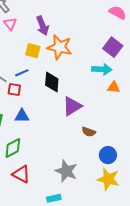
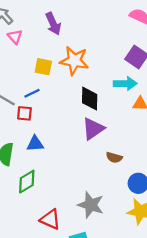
purple arrow: (42, 26) -> (53, 24), moved
black diamond: (52, 82) -> (90, 99), moved
red triangle: (21, 174) -> (50, 219), moved

